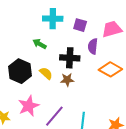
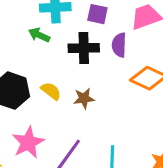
green arrow: (40, 44) -> (39, 35), moved
black cross: (70, 58) -> (84, 48), moved

